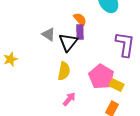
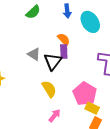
yellow semicircle: (64, 71) -> (49, 89), turned -42
yellow rectangle: (117, 85) -> (92, 108), moved

